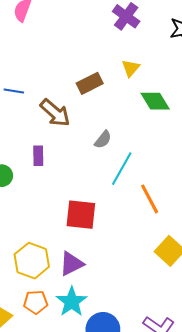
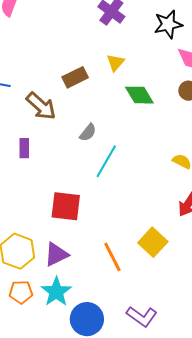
orange line: (150, 199) -> (112, 257), moved

